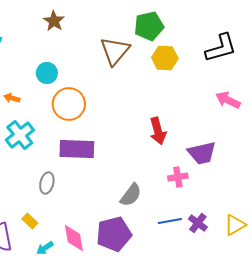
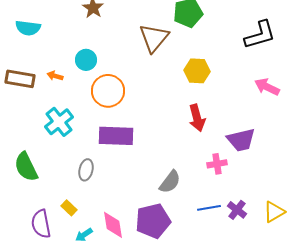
yellow hexagon: (165, 58) -> (197, 71), moved
orange arrow: (12, 98) -> (55, 76), moved

